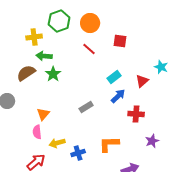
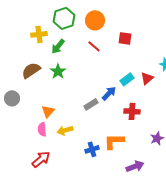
green arrow: (44, 56) -> (58, 46), moved, turned -56
cyan rectangle: (114, 77) -> (127, 79), moved
blue arrow: (118, 96) -> (109, 93), moved
red cross: (136, 114) -> (132, 111), moved
yellow arrow: (57, 143) -> (65, 130), moved
blue cross: (78, 153) -> (92, 149), moved

